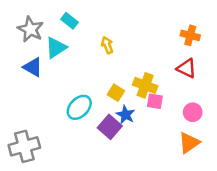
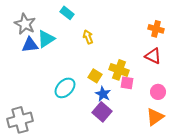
cyan rectangle: (69, 21) -> (67, 13), moved
blue triangle: (33, 67) -> (30, 45), moved, turned -36
purple square: (110, 127) -> (102, 112), moved

